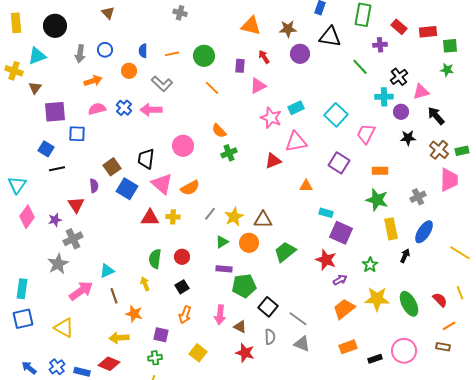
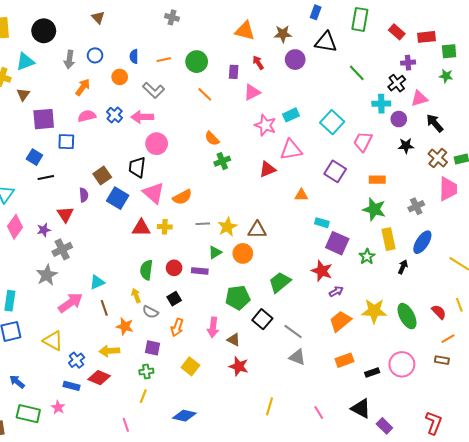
purple cross: (380, 45) -> (408, 63), moved
orange arrow: (93, 81) -> (83, 87), turned -36
pink circle: (183, 146) -> (157, 144), moved
gray line: (210, 214) -> (203, 224), turned 48
green trapezoid: (285, 252) -> (280, 282), moved
green star: (370, 265) -> (367, 257), moved
purple rectangle: (224, 269) -> (200, 271), moved
gray semicircle: (270, 337) -> (150, 312), moved, turned 119
blue cross: (57, 367) -> (77, 360), moved

